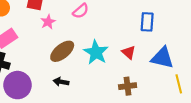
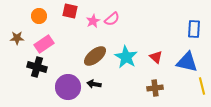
pink star: (48, 22) -> (93, 21), moved
blue rectangle: (147, 22) -> (194, 29), moved
purple circle: (17, 85) -> (68, 87), moved

